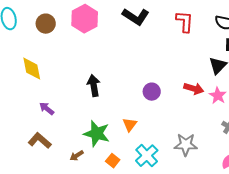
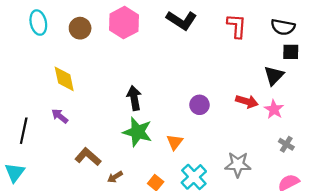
purple arrow: (47, 109) -> (60, 116), moved
green star: (97, 134) -> (138, 132), moved
brown L-shape: (40, 141) -> (88, 157), moved

